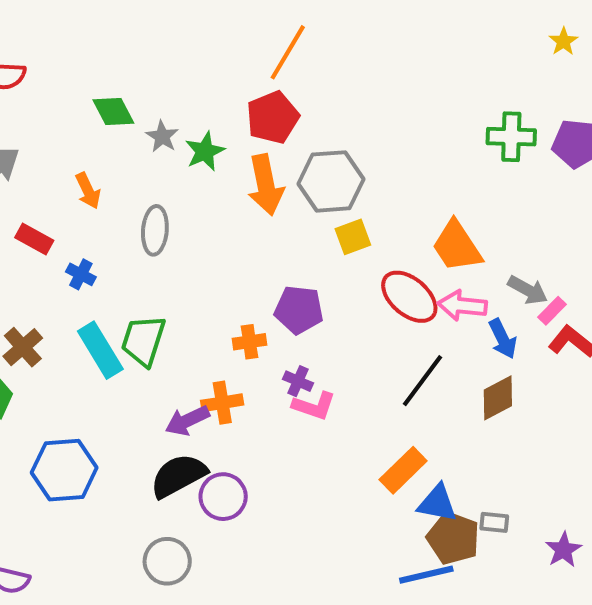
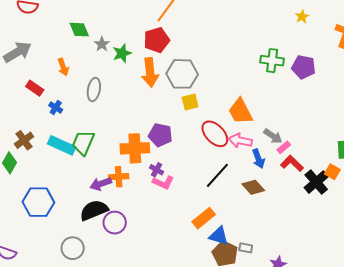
orange cross: (249, 342) -> (135, 148), size x1.8
cyan rectangle: (100, 350) -> (62, 145), turned -40
brown diamond: (498, 398) -> (253, 187), turned 70
gray circle: (167, 561) -> (73, 248), moved

